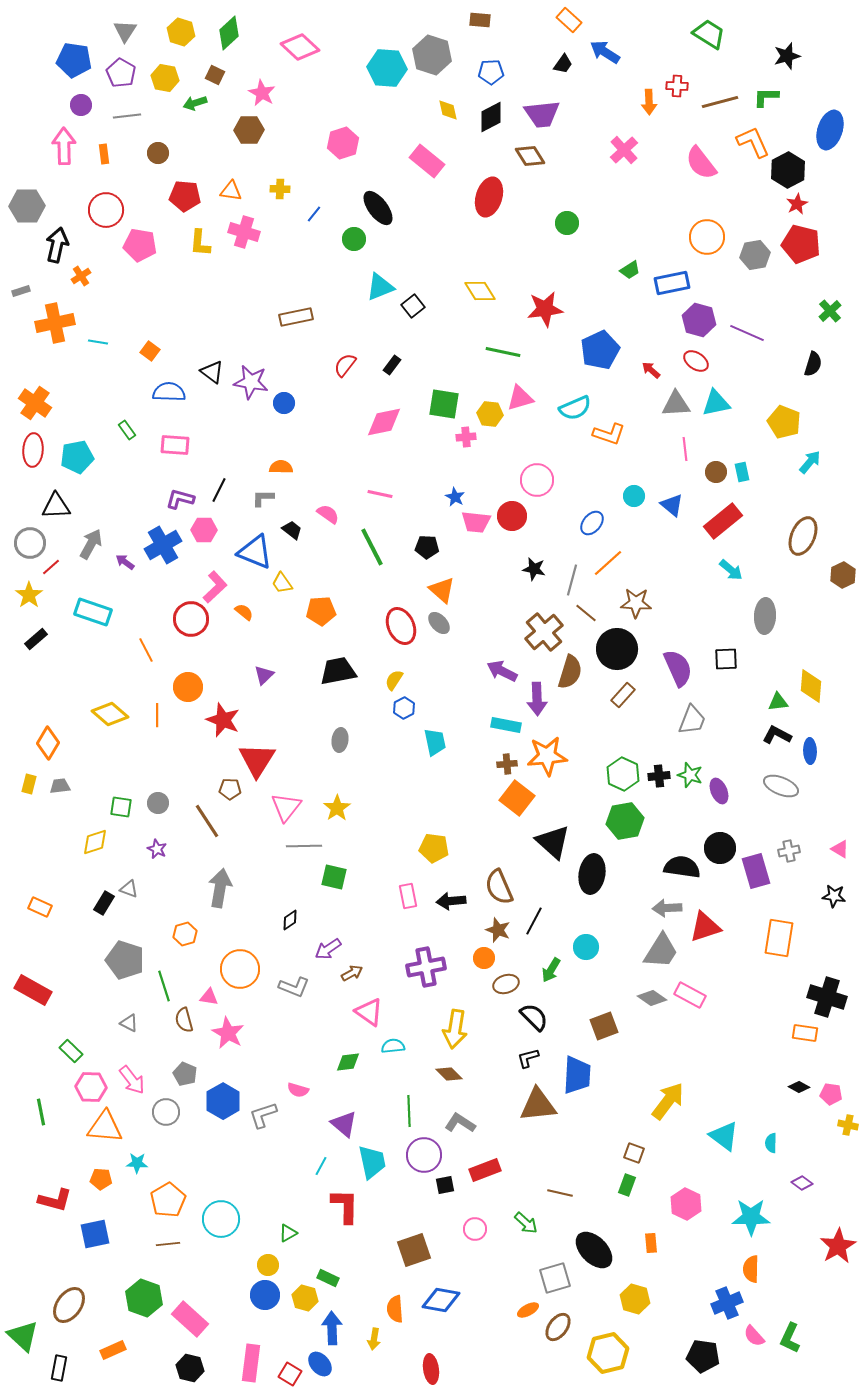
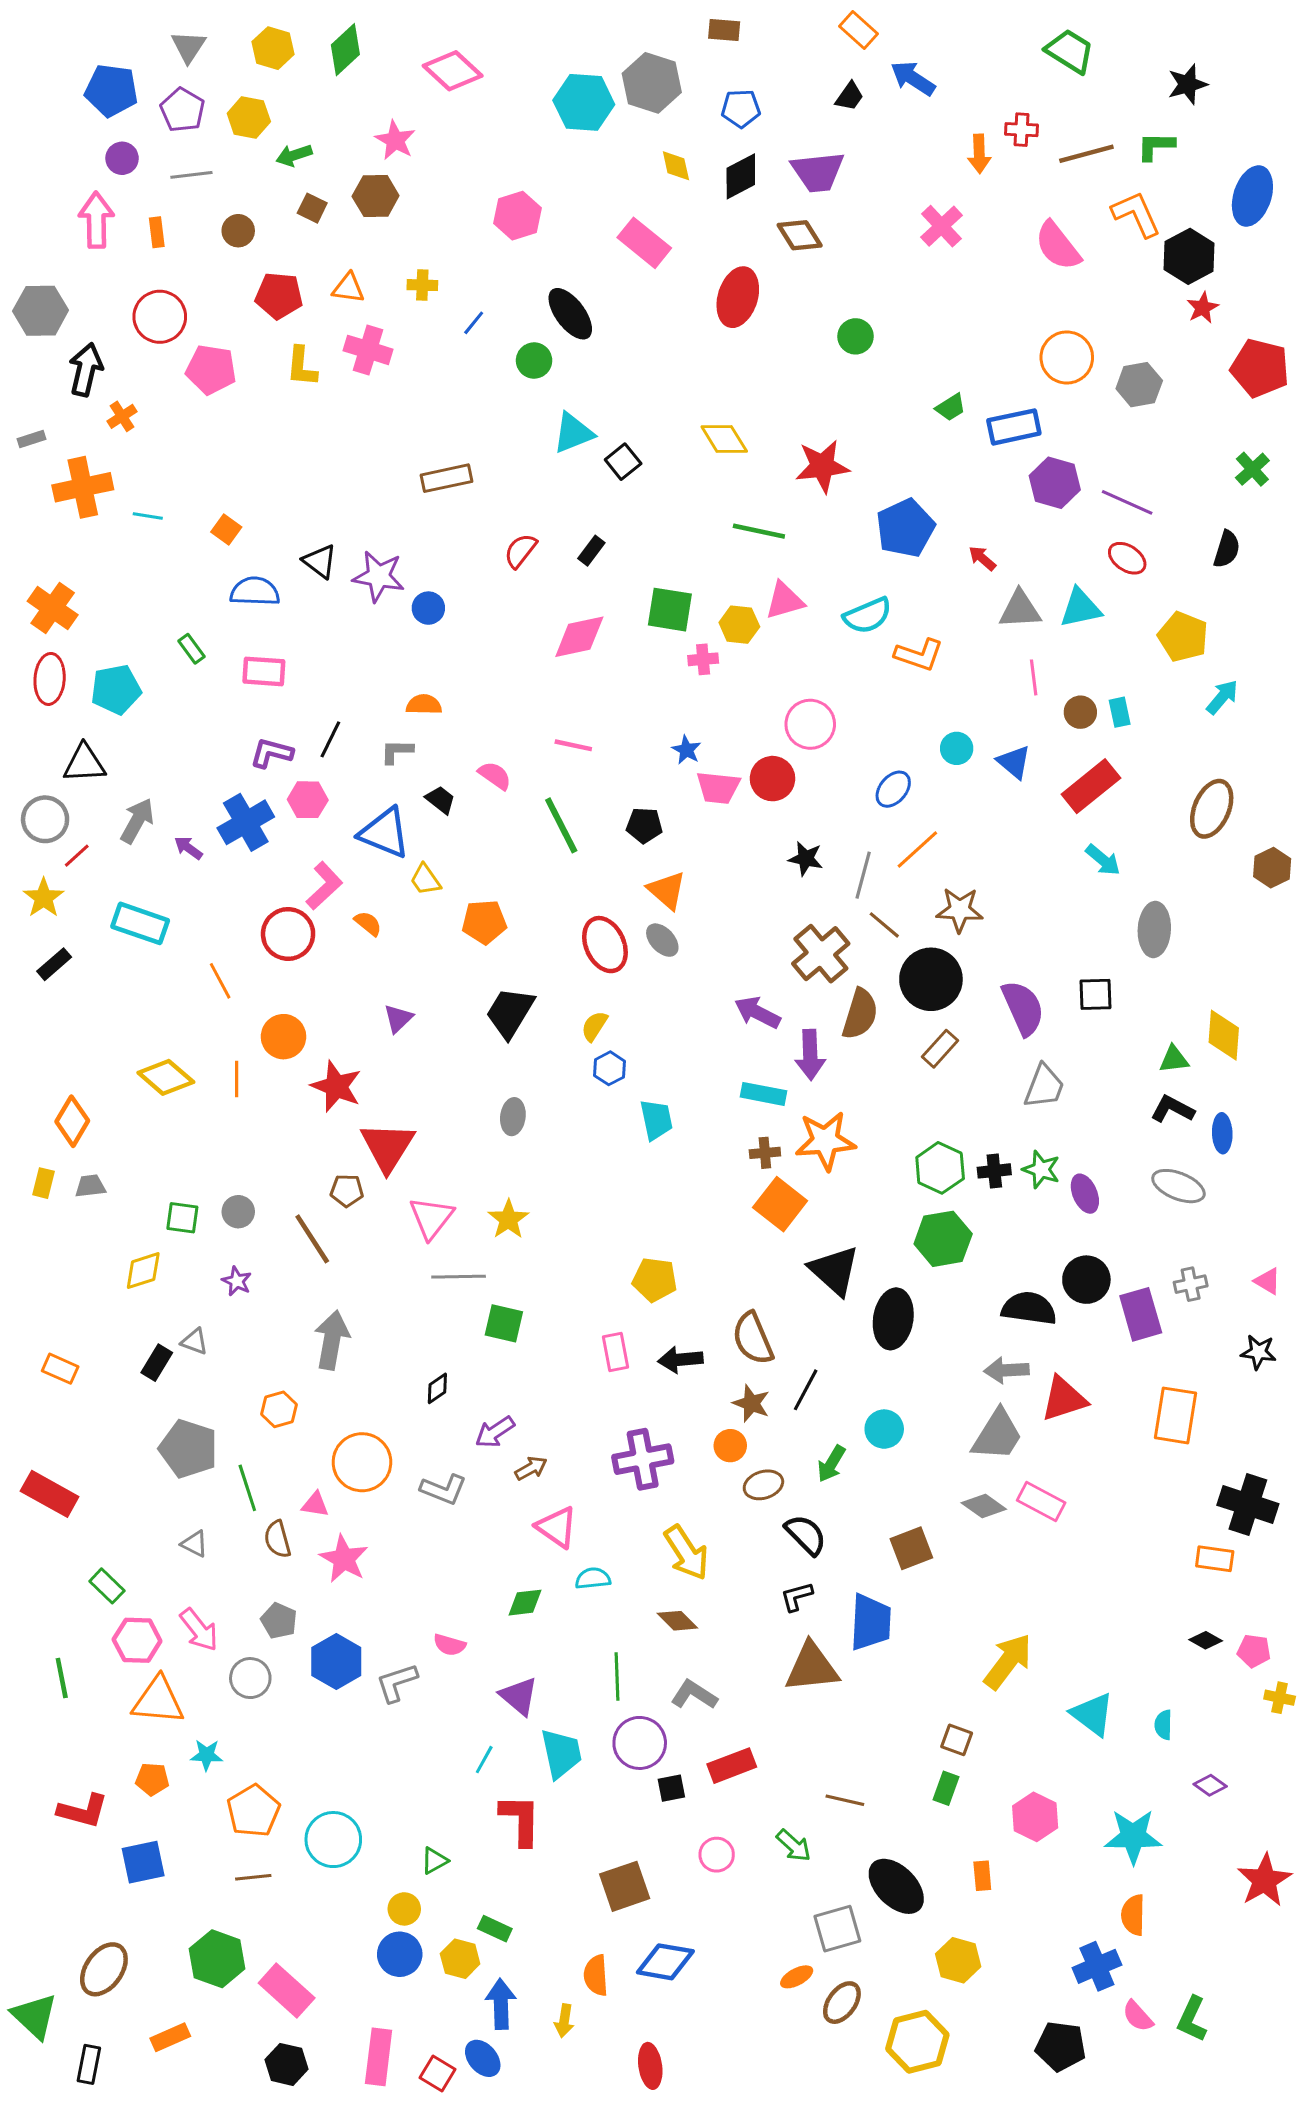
brown square: (215, 75) -> (312, 208), moved
red pentagon: (801, 244) -> (1260, 368), moved
red ellipse: (696, 361) -> (1127, 558), moved
black trapezoid: (338, 671) -> (510, 1012), turned -48
yellow arrow: (455, 1029) -> (686, 1553), turned -42

